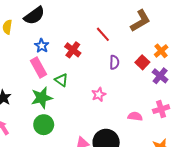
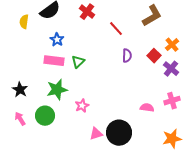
red cross: (73, 50) -> (87, 12), moved
pink rectangle: (38, 68) -> (54, 61), turned -54
green triangle: (61, 80) -> (78, 62), moved, turned 40
pink star: (99, 95) -> (82, 106), moved
green circle: (44, 125) -> (45, 116), moved

